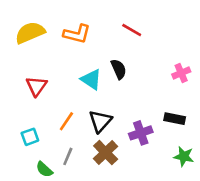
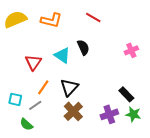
red triangle: (36, 86) -> (33, 62), moved
black rectangle: (175, 119) -> (126, 94), moved, turned 35
purple cross: (141, 133) -> (109, 114), moved
cyan square: (30, 137) -> (15, 99), turned 32
gray line: (68, 156) -> (35, 105), moved, turned 32

